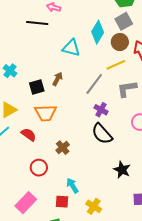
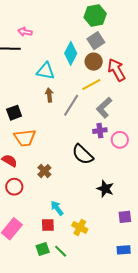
brown arrow: (57, 79) -> (49, 95), moved, turned -32
gray L-shape: (127, 89) -> (104, 108), turned -30
purple cross: (101, 110) -> (100, 131), moved, turned -32
red circle: (39, 168) -> (14, 187), moved

